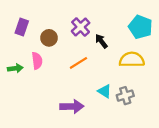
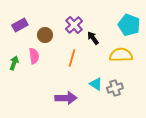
purple rectangle: (22, 27) -> (20, 25), turned 42
orange line: (78, 63) -> (72, 58), turned -42
green arrow: (15, 68) -> (14, 63), turned -64

